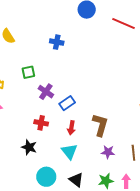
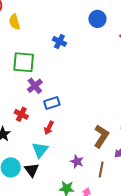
green square: (28, 72) -> (24, 62), size x1.6
brown L-shape: (100, 125) -> (101, 136), moved
black triangle: (76, 180) -> (32, 170), moved

